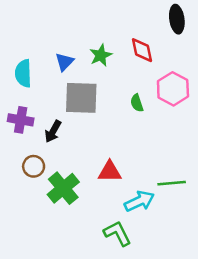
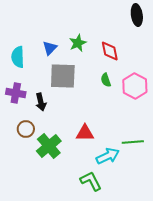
red diamond: (142, 50) -> (110, 51), moved
pink hexagon: (173, 89) -> (135, 86), moved
black arrow: (53, 131) -> (41, 102), turned -42

